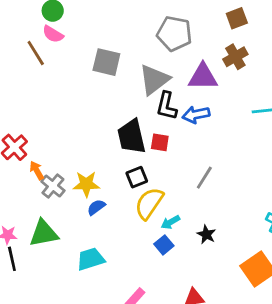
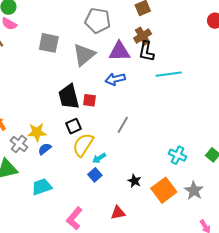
black L-shape: (167, 106) -> (146, 51), moved
gray cross: (53, 186) -> (19, 144), moved
black star: (206, 234) -> (134, 181), moved

